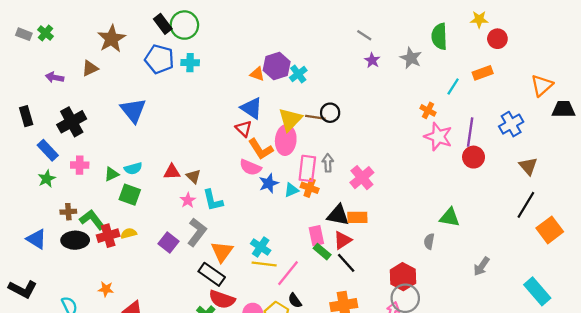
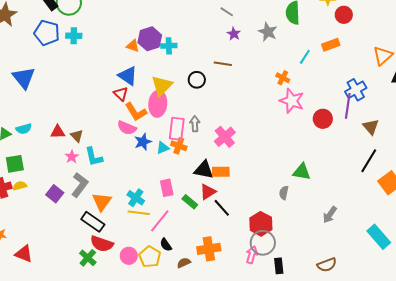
cyan cross: (298, 74) -> (169, 46), turned 35
brown line: (315, 117) -> (223, 64), moved
purple line: (470, 132) -> (348, 106), moved
green square: (130, 195) -> (15, 164), moved, turned -30
pink rectangle: (316, 236) -> (167, 188), moved
black line: (346, 263) -> (222, 208), moved

